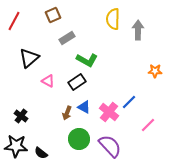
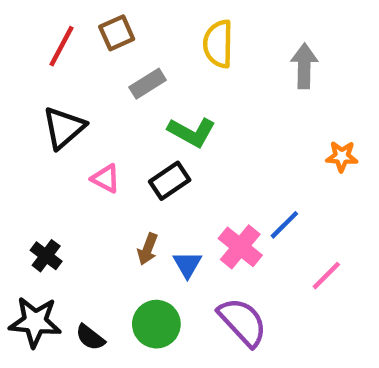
yellow semicircle: (113, 19) -> (218, 44), moved
red line: (14, 21) -> (62, 46), moved
blue triangle: (84, 107) -> (187, 265), moved, turned 32
green circle: (79, 139) -> (156, 324), moved

